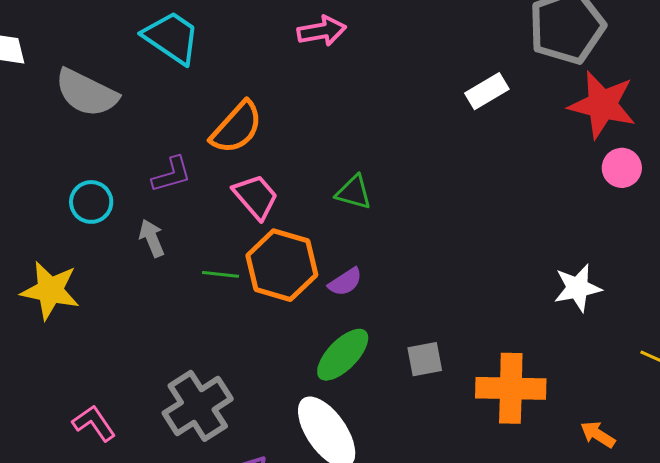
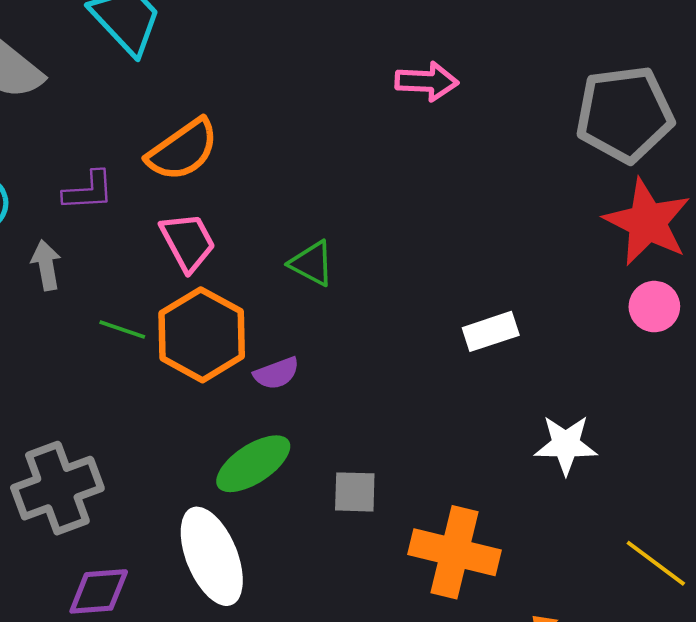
pink arrow: (322, 31) -> (427, 81), moved
white rectangle: (487, 91) -> (491, 331), moved

